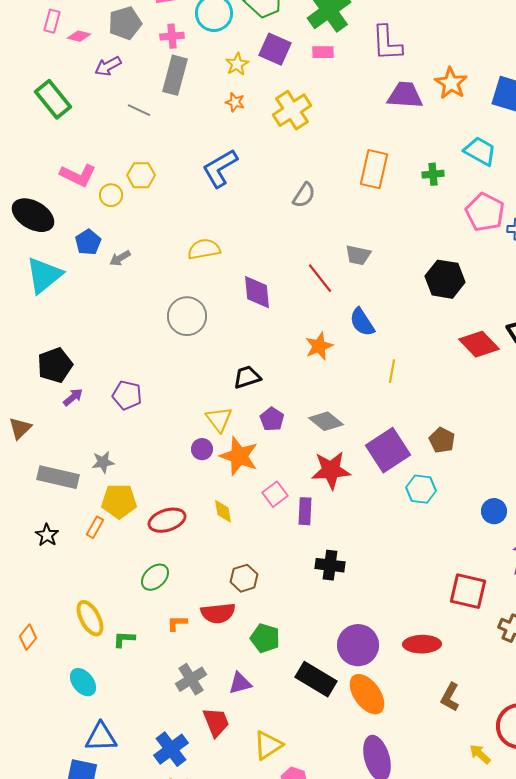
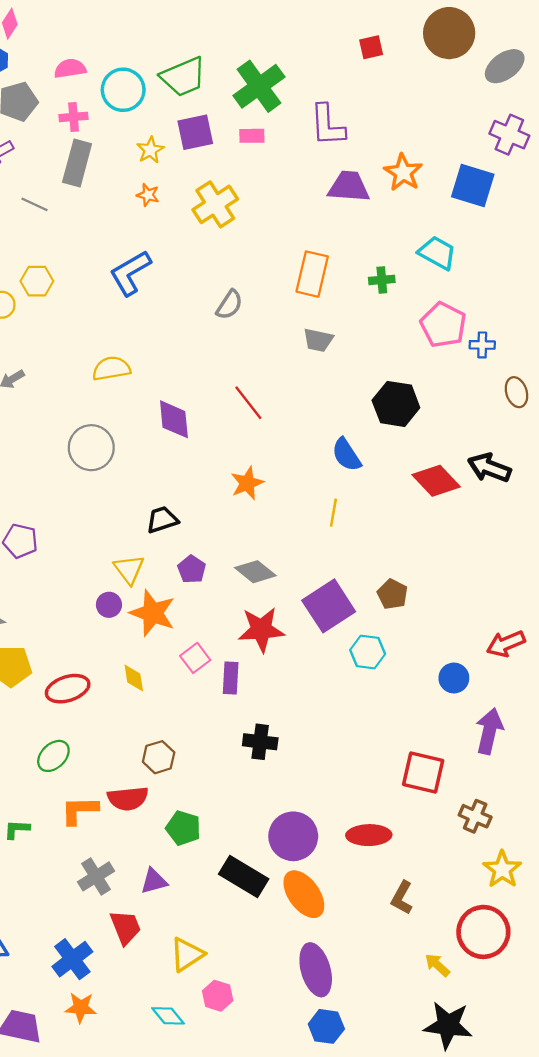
purple square: (275, 49) -> (195, 132), turned -36
gray trapezoid: (358, 255) -> (318, 340), moved
blue semicircle: (362, 322) -> (346, 455), moved
orange L-shape: (177, 623) -> (79, 810), size x1.6

